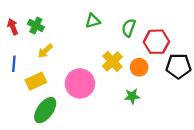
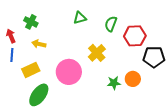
red arrow: (13, 27) -> (11, 36), moved
yellow arrow: (45, 51) -> (39, 44), turned 56
orange circle: (139, 67) -> (133, 79), moved

